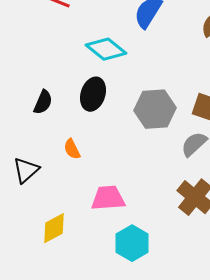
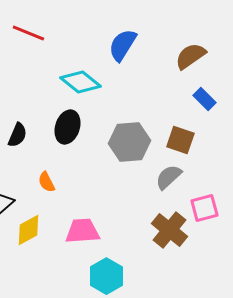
yellow diamond: (54, 228) -> (28, 230), moved

